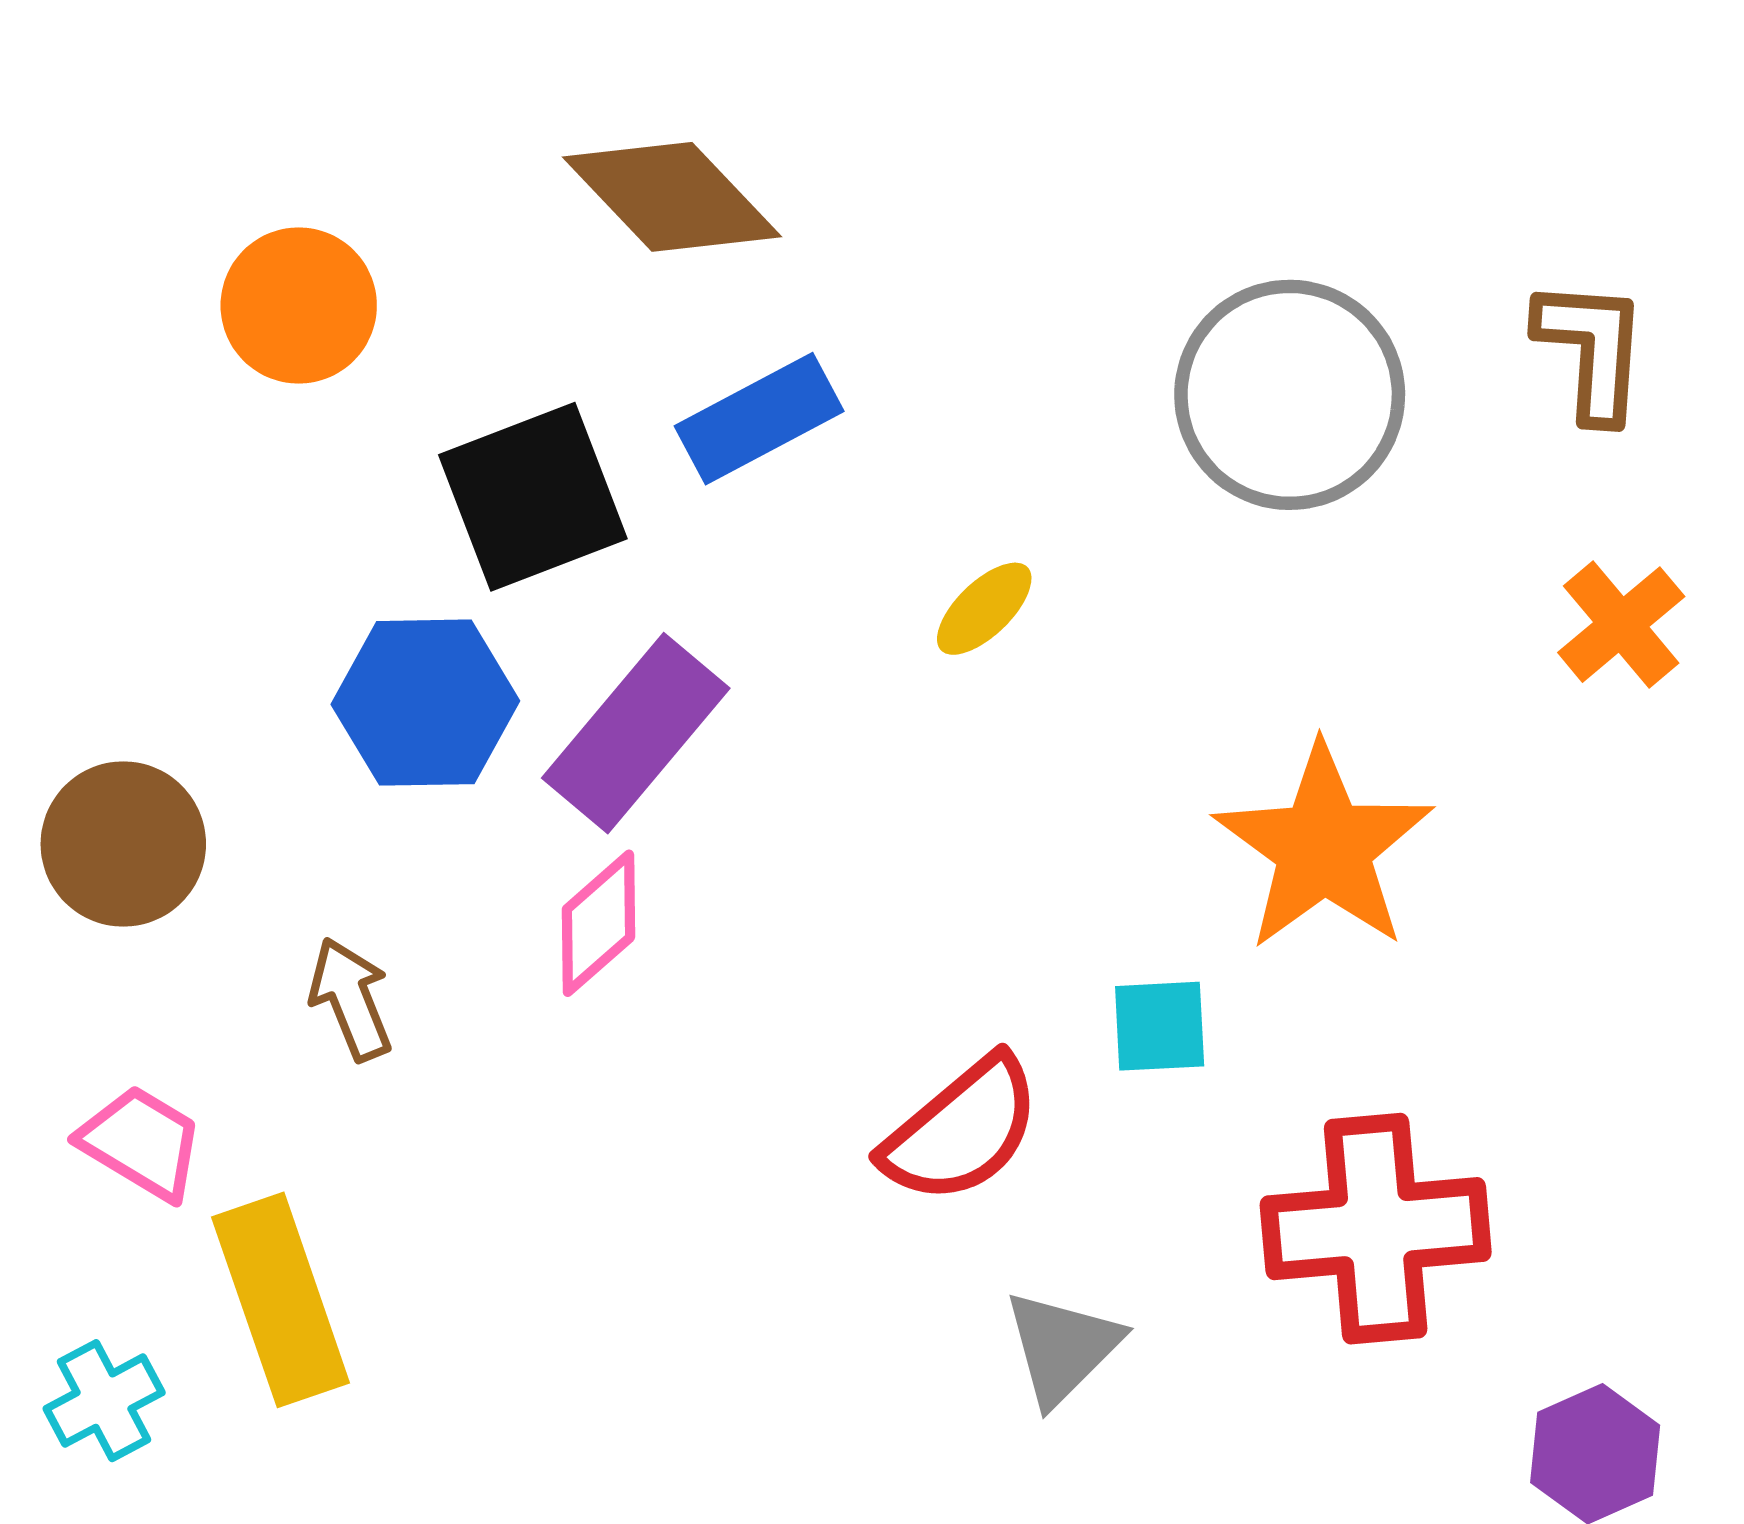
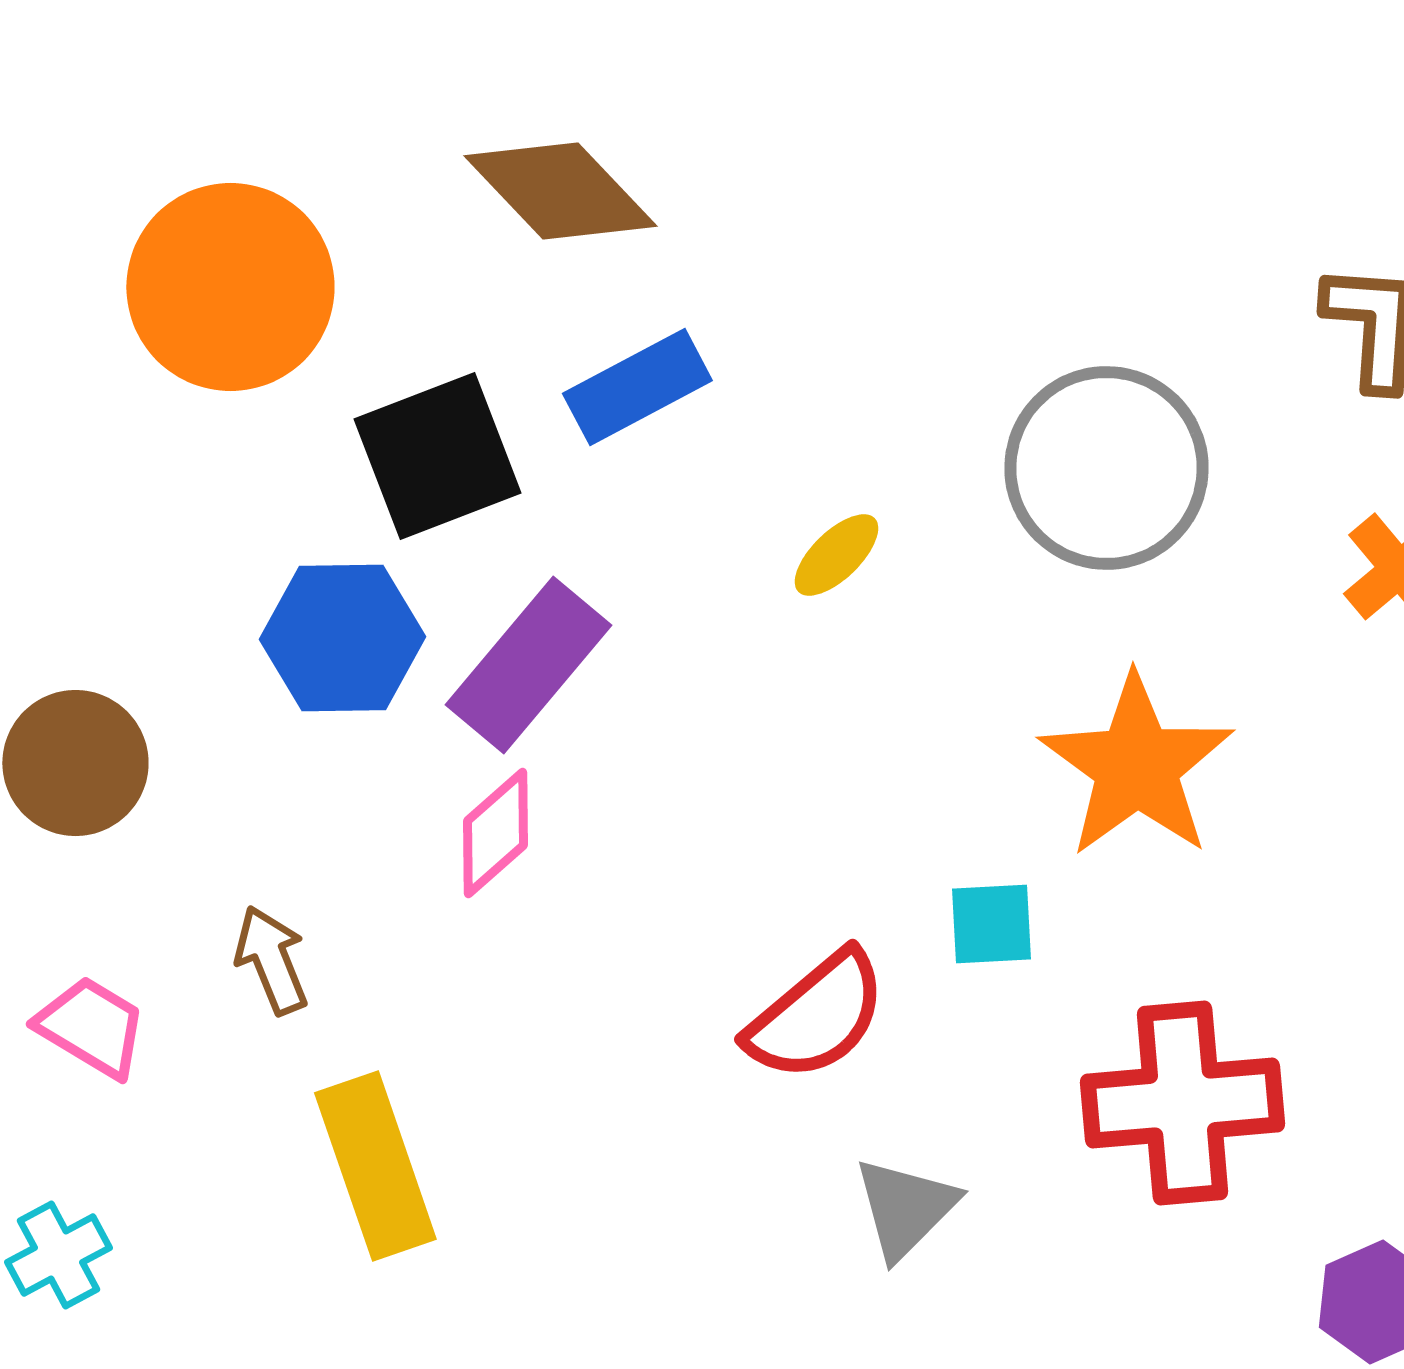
orange circle: (299, 306) -> (230, 287), size x1.5
gray circle: (1290, 395) -> (1106, 468), moved
brown arrow: (351, 999) -> (271, 960), moved
yellow rectangle: (281, 1300) -> (375, 1166), moved

